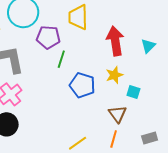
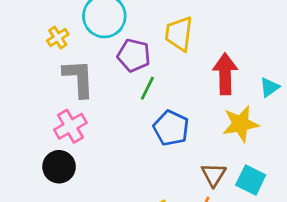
yellow star: (114, 75) -> (240, 124), moved, size x1.5
cyan square: (133, 92) -> (251, 180), moved, size x1.5

